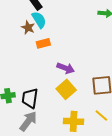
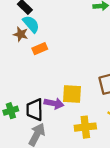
purple arrow: (66, 68) -> (54, 103), moved
yellow square: (66, 89) -> (72, 94), turned -36

